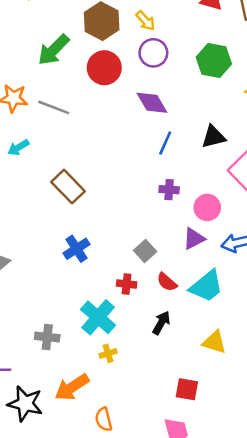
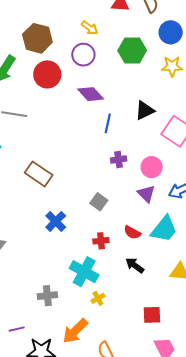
yellow arrow: (146, 21) -> (90, 28), moved
purple triangle: (194, 239) -> (146, 194), turned -36
gray square: (145, 251) -> (99, 202), moved
black arrow: (161, 323) -> (135, 265), turned -72
red square: (187, 389) -> (152, 315), moved

